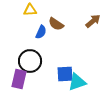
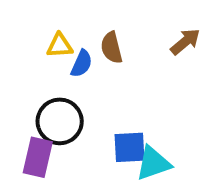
yellow triangle: (30, 10) -> (60, 46), moved
brown semicircle: (56, 24) -> (111, 48), turned 42

